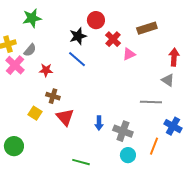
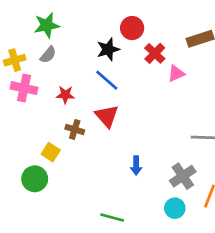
gray semicircle: (30, 50) -> (48, 55), moved
pink cross: (15, 65) -> (24, 88), turned -30
red triangle: (65, 117) -> (107, 116), moved
gray cross: (123, 131) -> (183, 176), moved, turned 36
green circle: (14, 146) -> (35, 179), moved

